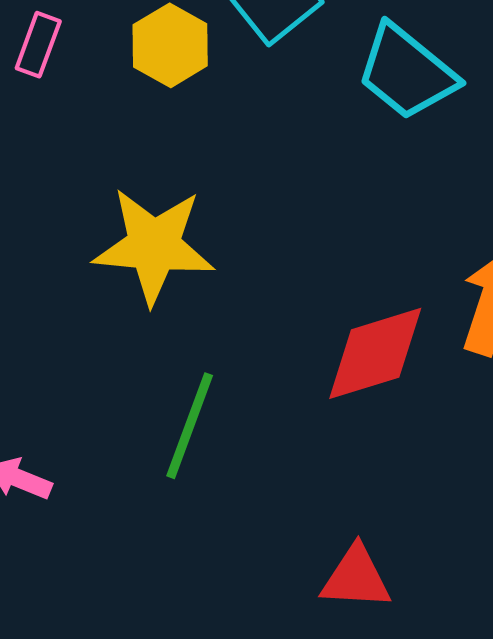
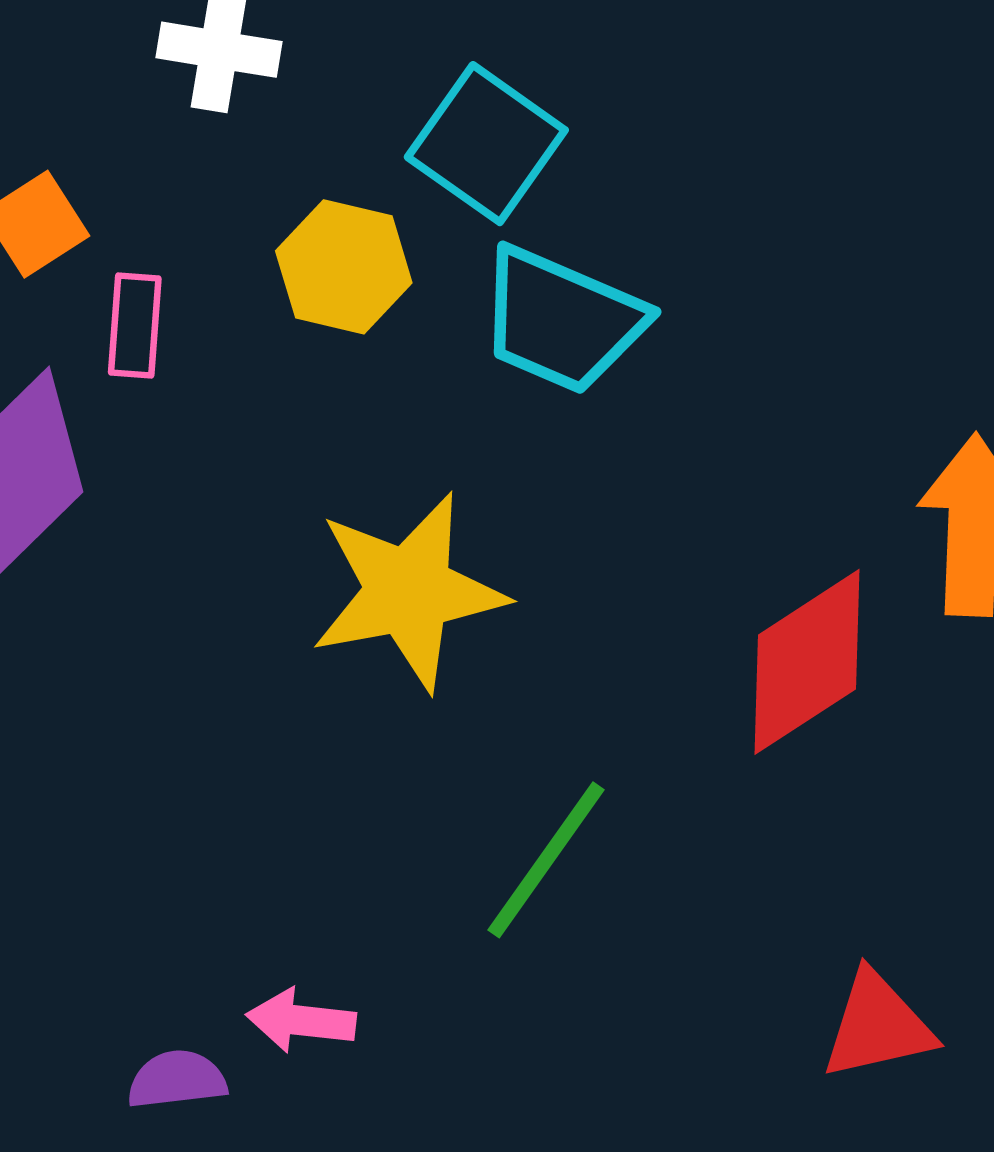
cyan trapezoid: (407, 72) -> (562, 320), moved
green line: (190, 426) -> (546, 860), turned 31

